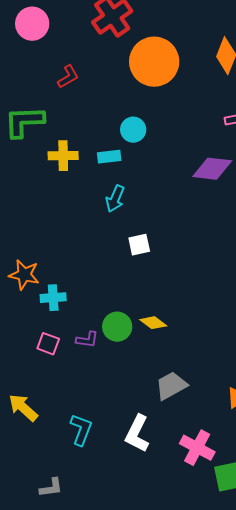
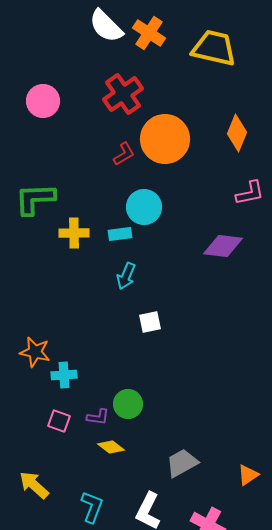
red L-shape: (68, 77) -> (124, 154), moved
cyan circle: (133, 130) -> (144, 207), size x1.4
yellow diamond: (153, 323) -> (111, 447), moved

